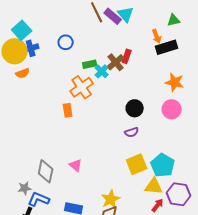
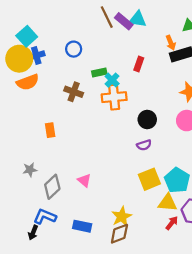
cyan triangle: (126, 14) -> (138, 19), turned -42
brown cross: (116, 62) -> (74, 92), moved, turned -30
orange semicircle: (23, 73) -> (28, 82), size x1.5
orange cross: (82, 87) -> (114, 97), moved, turned 30
orange rectangle: (68, 110) -> (50, 130), moved
gray diamond: (46, 171) -> (52, 187), turned 35
gray star: (25, 188) -> (30, 170), moved

